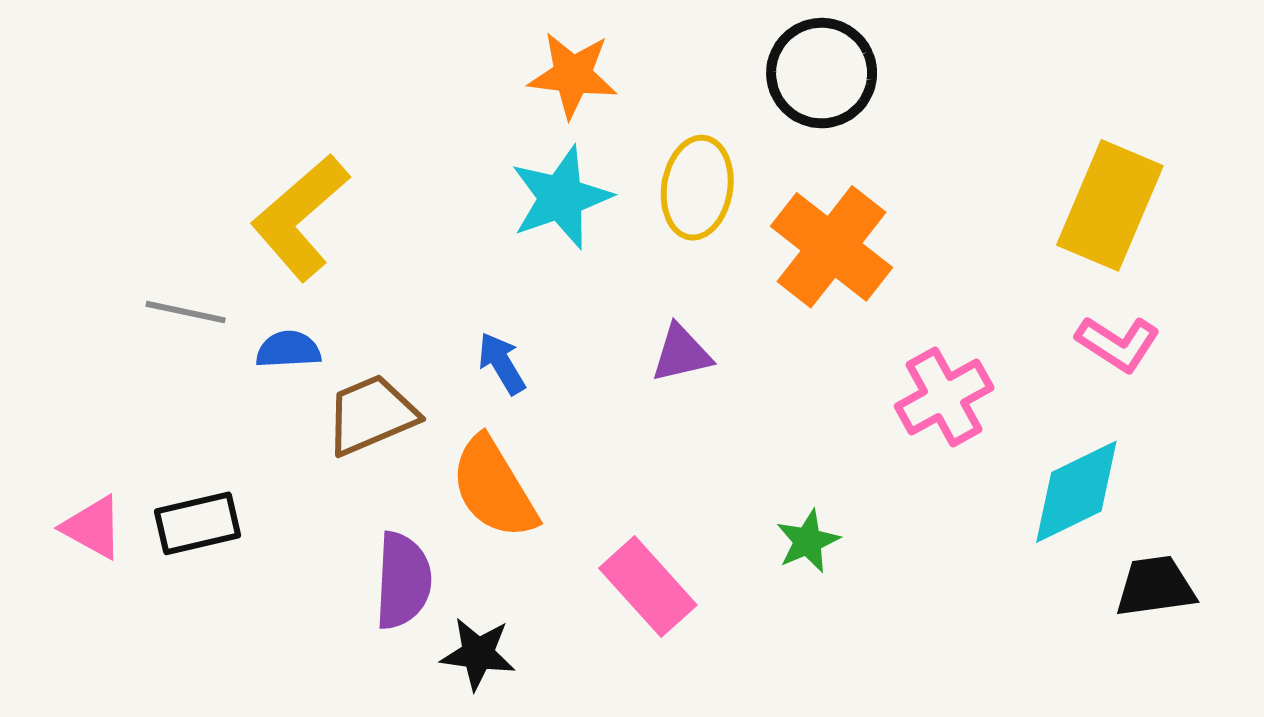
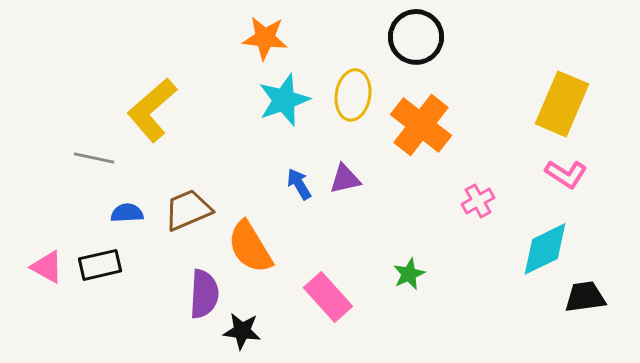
orange star: (573, 75) -> (265, 38), moved
blue semicircle: (288, 350) -> (127, 213), moved
blue arrow: (502, 363) -> (299, 184), moved
pink cross: (944, 397) -> (478, 201), size x0.7

